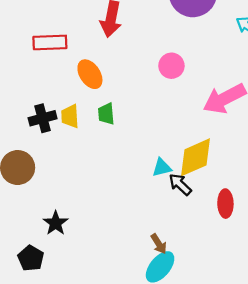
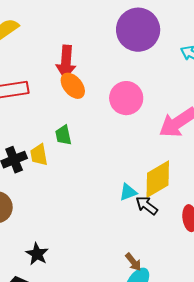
pink circle: (171, 66) -> (126, 98), size x1.4
orange ellipse: (90, 74) -> (73, 86), moved
green trapezoid: (106, 114) -> (63, 135), moved

